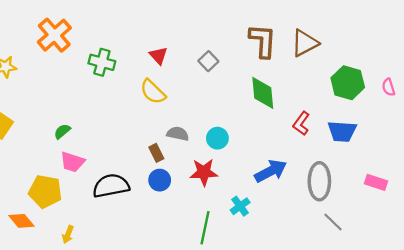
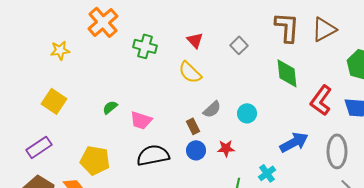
red L-shape: (301, 123) -> (321, 100), size x1.4
gray semicircle: (178, 134) -> (212, 109), turned 126
pink trapezoid: (72, 162) -> (141, 120), moved
red star: (204, 172) -> (226, 148), moved, size x0.7

